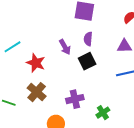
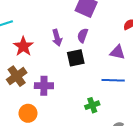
purple cross: (75, 99) -> (44, 86), moved
green cross: (103, 113) -> (92, 105), moved

